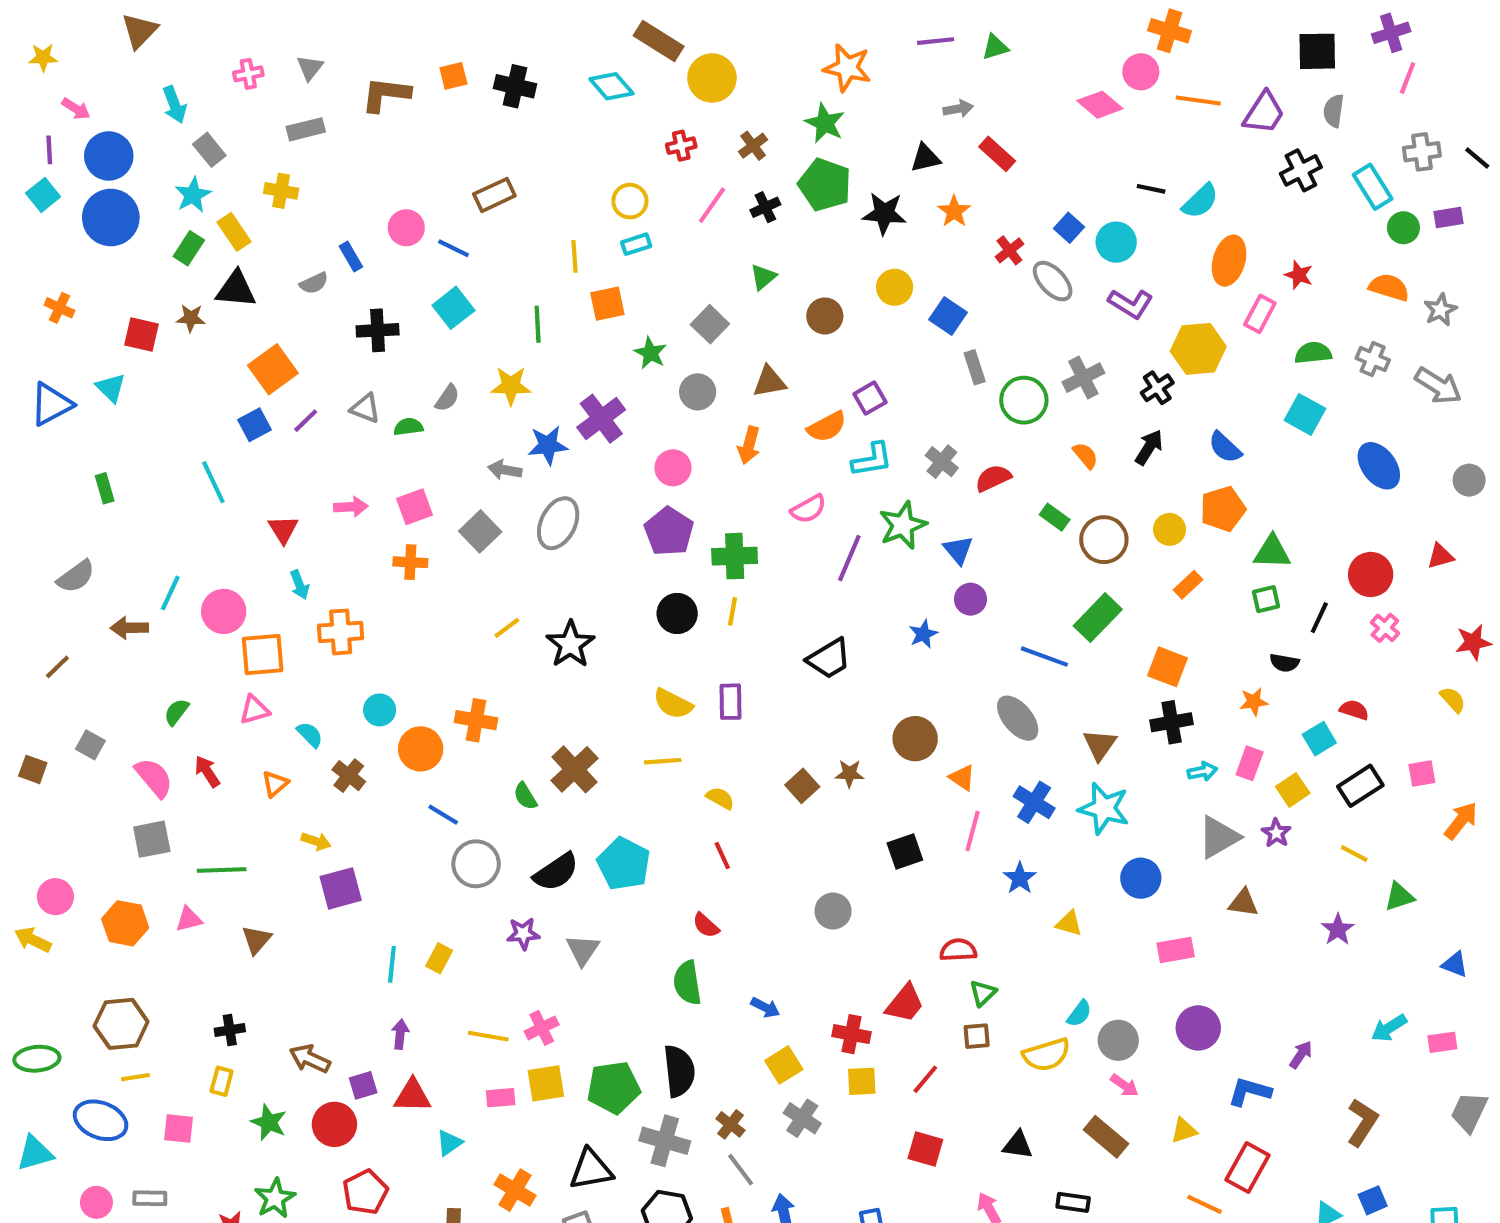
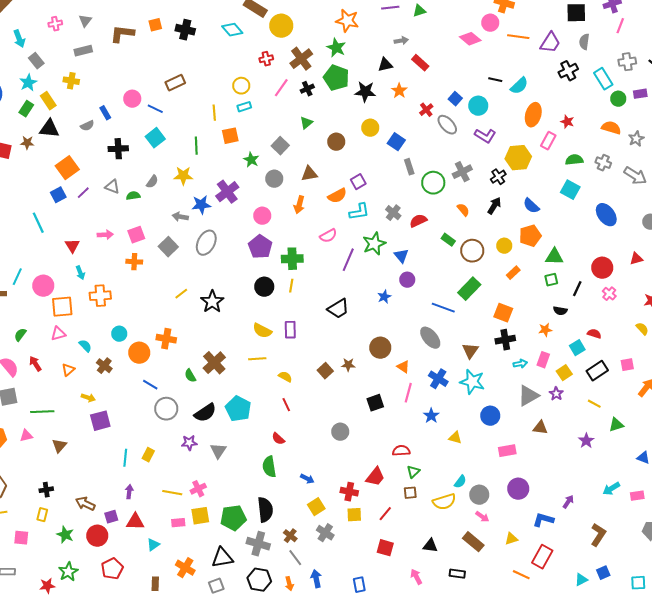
brown cross: (753, 146) -> (301, 59), size x1.6

